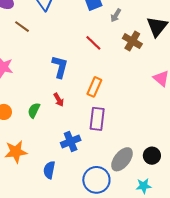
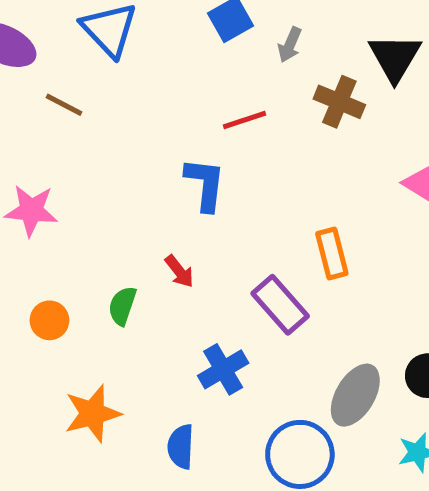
red line: (93, 43) -> (245, 120), turned -54
blue L-shape: (60, 67) -> (205, 184), moved
orange rectangle: (94, 87) -> (332, 254), moved, turned -30
purple rectangle: (97, 119) -> (280, 305), turned -40

